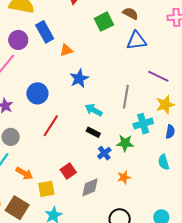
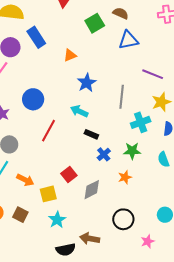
orange triangle: (66, 50) -> (70, 55), moved
blue star: (79, 79) -> (87, 83), moved
cyan arrow: (94, 110) -> (79, 111), moved
green star: (125, 143) -> (132, 151), moved
brown square: (17, 208) -> (20, 215), size x0.7

